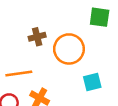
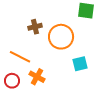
orange line: (19, 73) -> (20, 57), turned 35

